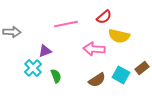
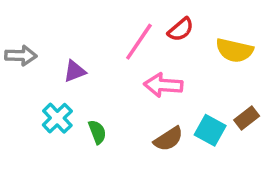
pink line: (66, 24) -> (139, 42), moved, turned -45
yellow semicircle: (119, 36) -> (234, 50), moved
purple triangle: (45, 51) -> (75, 71), moved

